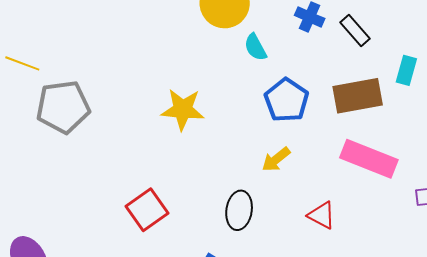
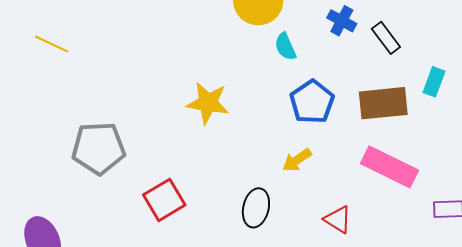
gray pentagon: (63, 107) -> (99, 148), moved

